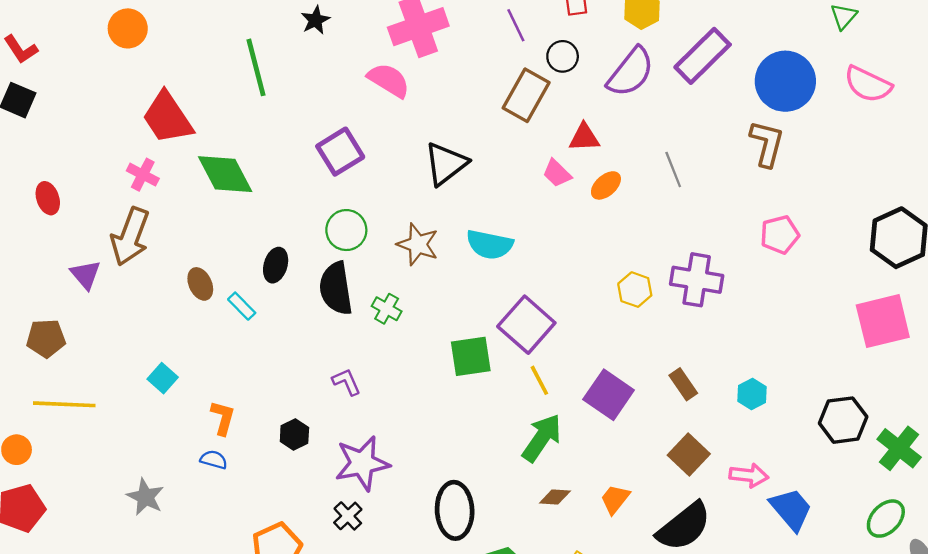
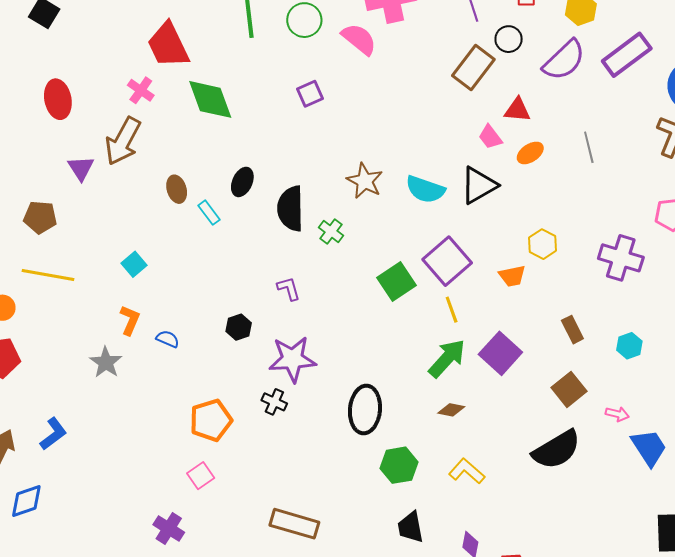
purple square: (340, 152) -> (310, 94), size x0.7
black triangle: (446, 164) -> (479, 185), moved
red ellipse: (48, 198) -> (58, 99), size x1.4
green circle: (346, 230) -> (304, 20), moved
purple cross: (697, 280) -> (621, 258), moved
green square: (471, 356) -> (396, 282), turned -33
purple square: (609, 395) -> (500, 353), moved
orange L-shape: (223, 418) -> (130, 320), moved
pink arrow: (749, 475) -> (617, 414), size x0.7
orange trapezoid: (615, 499) -> (512, 276), moved, turned -148
black cross: (348, 516) -> (274, 402), turned -30

